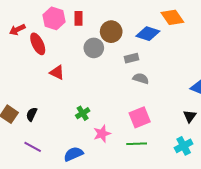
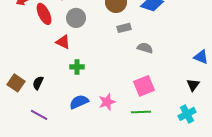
gray circle: (94, 48) -> (76, 18), moved
gray rectangle: (132, 58) -> (124, 28), moved
green cross: (83, 113) -> (77, 67), moved, turned 32
blue semicircle: (73, 154) -> (79, 102), moved

